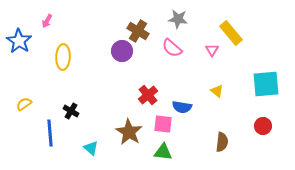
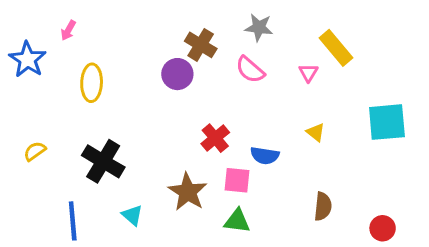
black cross: (71, 111) -> (103, 161), size x1.8
red circle: (263, 126) -> (383, 228), moved
blue line: (50, 133) -> (73, 221), moved

